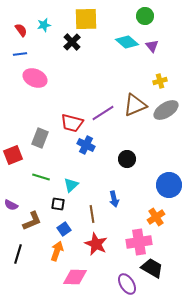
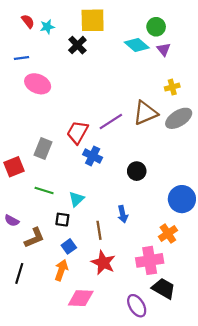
green circle: (145, 16) -> (156, 27), moved
red semicircle: (21, 30) -> (28, 21), moved
red trapezoid: (72, 123) -> (77, 132), turned 105

